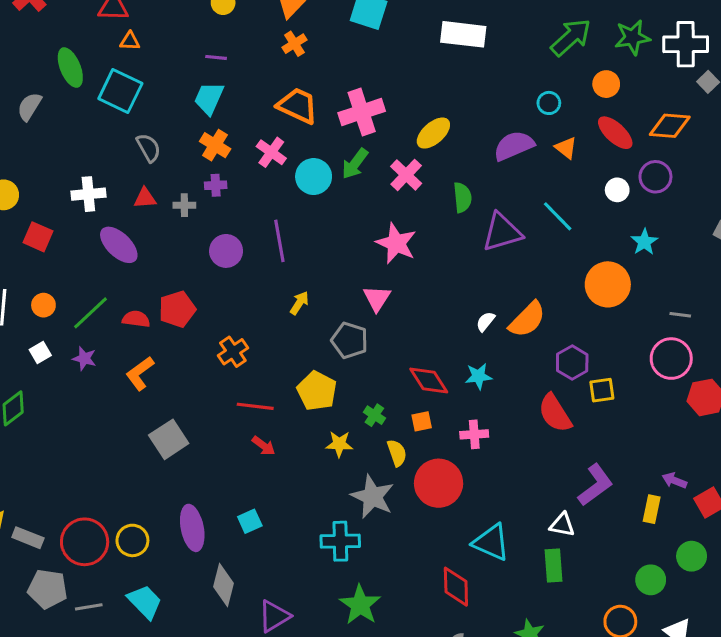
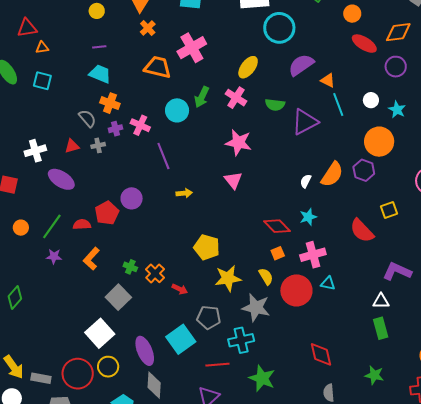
cyan square: (120, 91) -> (42, 81), size x0.7
cyan trapezoid: (209, 98) -> (100, 74), turned 100
cyan circle: (549, 103) -> (279, 28), moved, size x2.0
pink cross: (362, 112) -> (192, 48), moved
gray semicircle: (149, 148) -> (87, 118), moved
orange triangle: (566, 148) -> (328, 80), moved
pink cross: (271, 152) -> (140, 125), moved
white circle: (617, 190) -> (371, 100), moved
green semicircle: (462, 198) -> (275, 105), turned 114
cyan line: (558, 216) -> (338, 104), turned 35
purple circle: (226, 251) -> (132, 198), moved
yellow arrow: (299, 303) -> (184, 193), turned 63
gray pentagon: (350, 340) -> (209, 317), moved
orange cross: (233, 352) -> (155, 273), moved
white square: (40, 353) -> (100, 333), moved, size x2.0
purple hexagon: (572, 363) -> (364, 170), moved
red line: (255, 406) -> (217, 365), moved
green cross: (374, 415) -> (130, 267), moved
pink cross: (474, 434) -> (313, 255), size x1.4
yellow star: (339, 444) -> (228, 278), size x1.5
purple L-shape: (595, 485) -> (397, 271), turned -108
cyan square: (250, 521) -> (181, 339), size x1.8
cyan triangle: (491, 542) -> (328, 283), moved, size x0.6
gray diamond: (223, 585) -> (154, 385), moved

